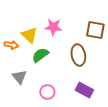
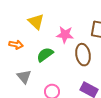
pink star: (53, 27) -> (65, 35), moved
yellow triangle: (29, 35) -> (36, 22), moved

